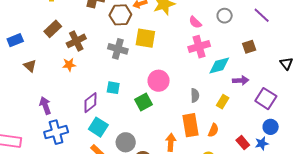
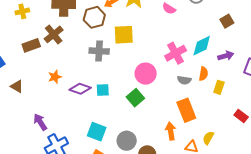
brown rectangle: (53, 29) -> (31, 45), turned 36
brown cross: (76, 41) -> (54, 34), moved
pink cross: (199, 47) -> (176, 53), moved
gray semicircle: (195, 95) -> (184, 80), turned 112
yellow rectangle: (223, 102) -> (219, 87), moved
purple diamond: (90, 103) -> (80, 89), moved, turned 70
orange semicircle: (213, 130) -> (203, 74), moved

